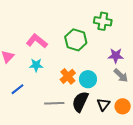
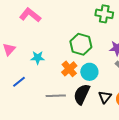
green hexagon: (76, 40) -> (81, 44), moved
pink L-shape: (37, 41) -> (30, 15), moved

